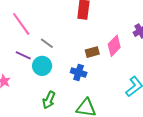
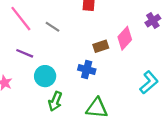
gray line: (47, 43) -> (52, 27), moved
cyan circle: (42, 66) -> (45, 76), moved

